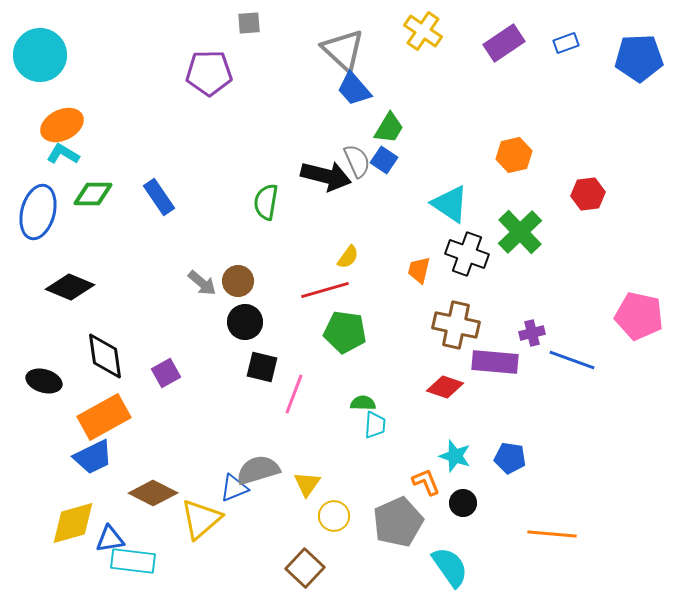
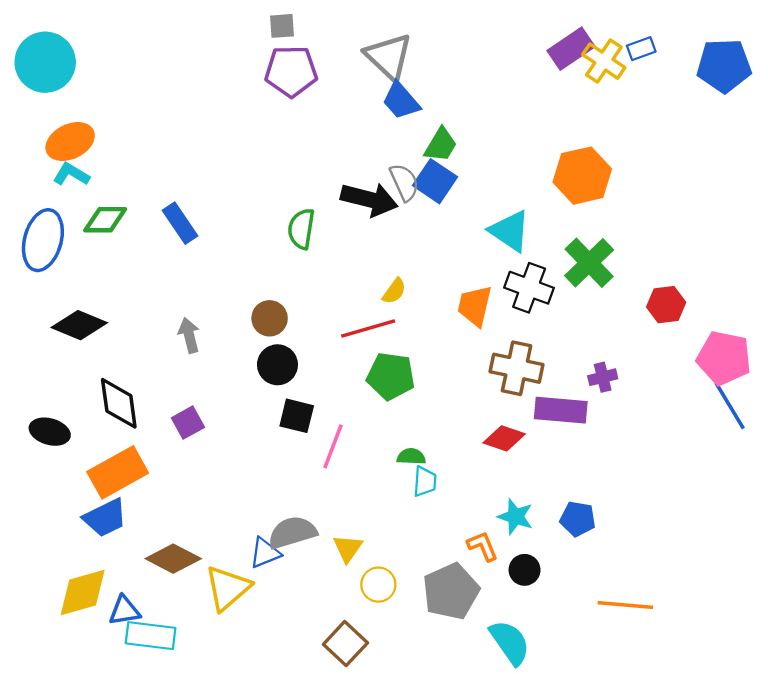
yellow cross: (423, 31) -> (604, 61), moved
purple pentagon: (209, 73) -> (291, 71), moved
orange hexagon: (514, 155) -> (582, 176), size x1.4
blue square: (384, 160) -> (435, 181), size x1.4
red hexagon: (588, 194) -> (666, 305), moved
orange trapezoid: (419, 270) -> (475, 306), size x1.4
gray arrow: (202, 283) -> (189, 335), moved, turned -144
blue line: (572, 360) -> (730, 406), moved, turned 39

